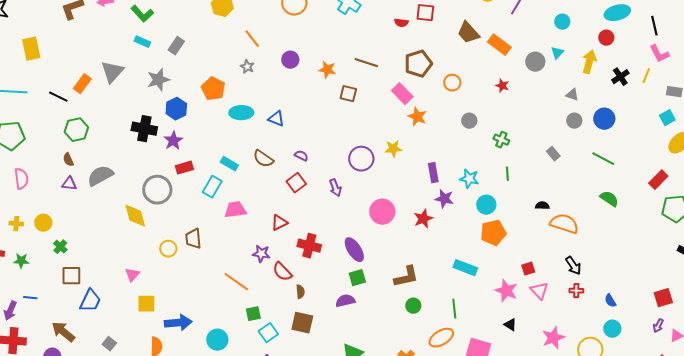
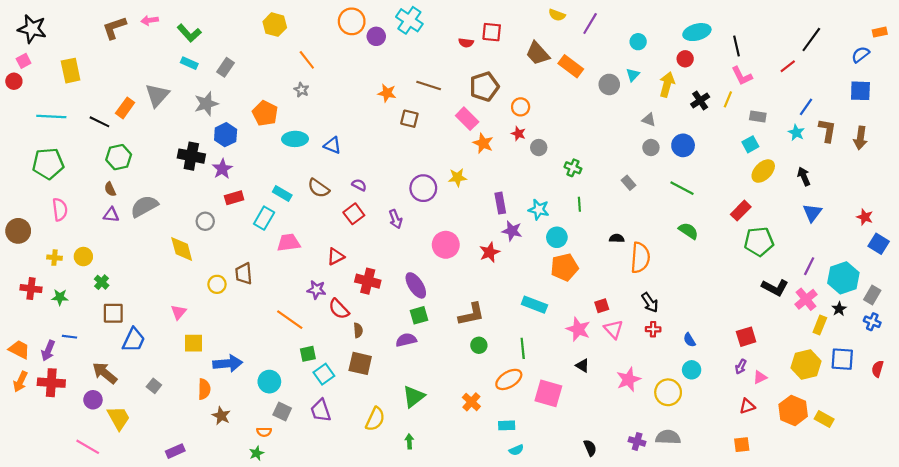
purple circle: (290, 60) -> (376, 36), moved
red star: (502, 86) -> (518, 134), moved
gray circle: (157, 190) -> (205, 221), size x0.6
orange semicircle: (564, 224) -> (640, 258), turned 76

